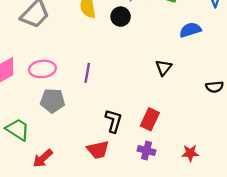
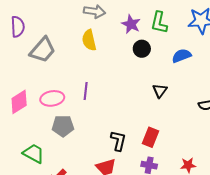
black circle: (121, 17) -> (142, 49), moved
purple line: (87, 73) -> (86, 91), moved

